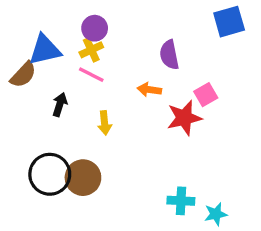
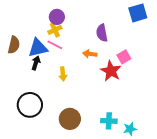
blue triangle: (45, 50) -> (38, 48), moved
brown semicircle: (23, 75) -> (14, 45), turned -30
red star: (184, 118) -> (111, 71), turned -30
brown circle: (83, 178) -> (70, 119), moved

